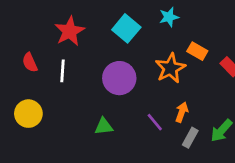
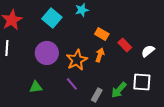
orange star: (170, 68) -> (77, 60), moved
orange arrow: (182, 112) -> (100, 55), moved

